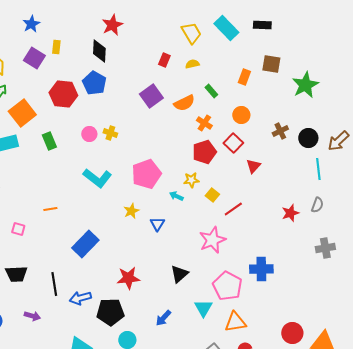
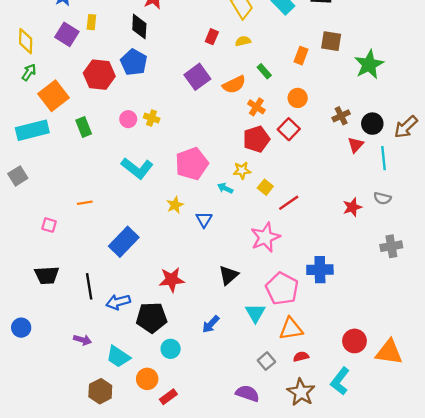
red triangle: (253, 166) -> (356, 145), moved
gray semicircle: (317, 205) -> (382, 198), turned 84
purple arrow: (32, 316) -> (82, 340), moved

